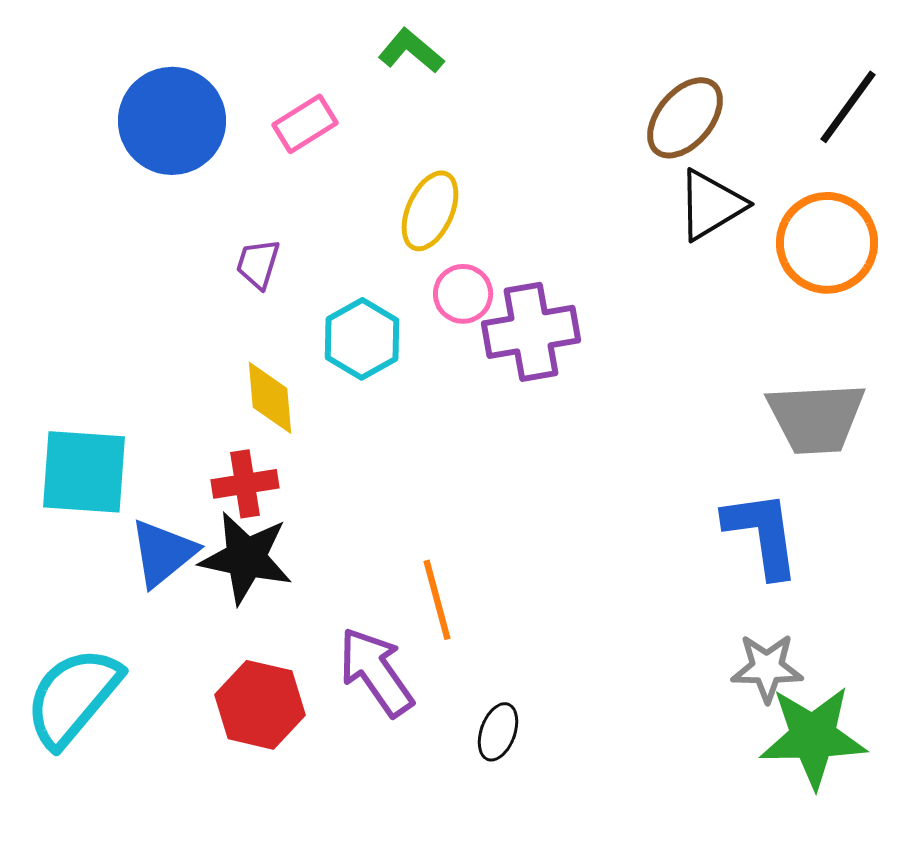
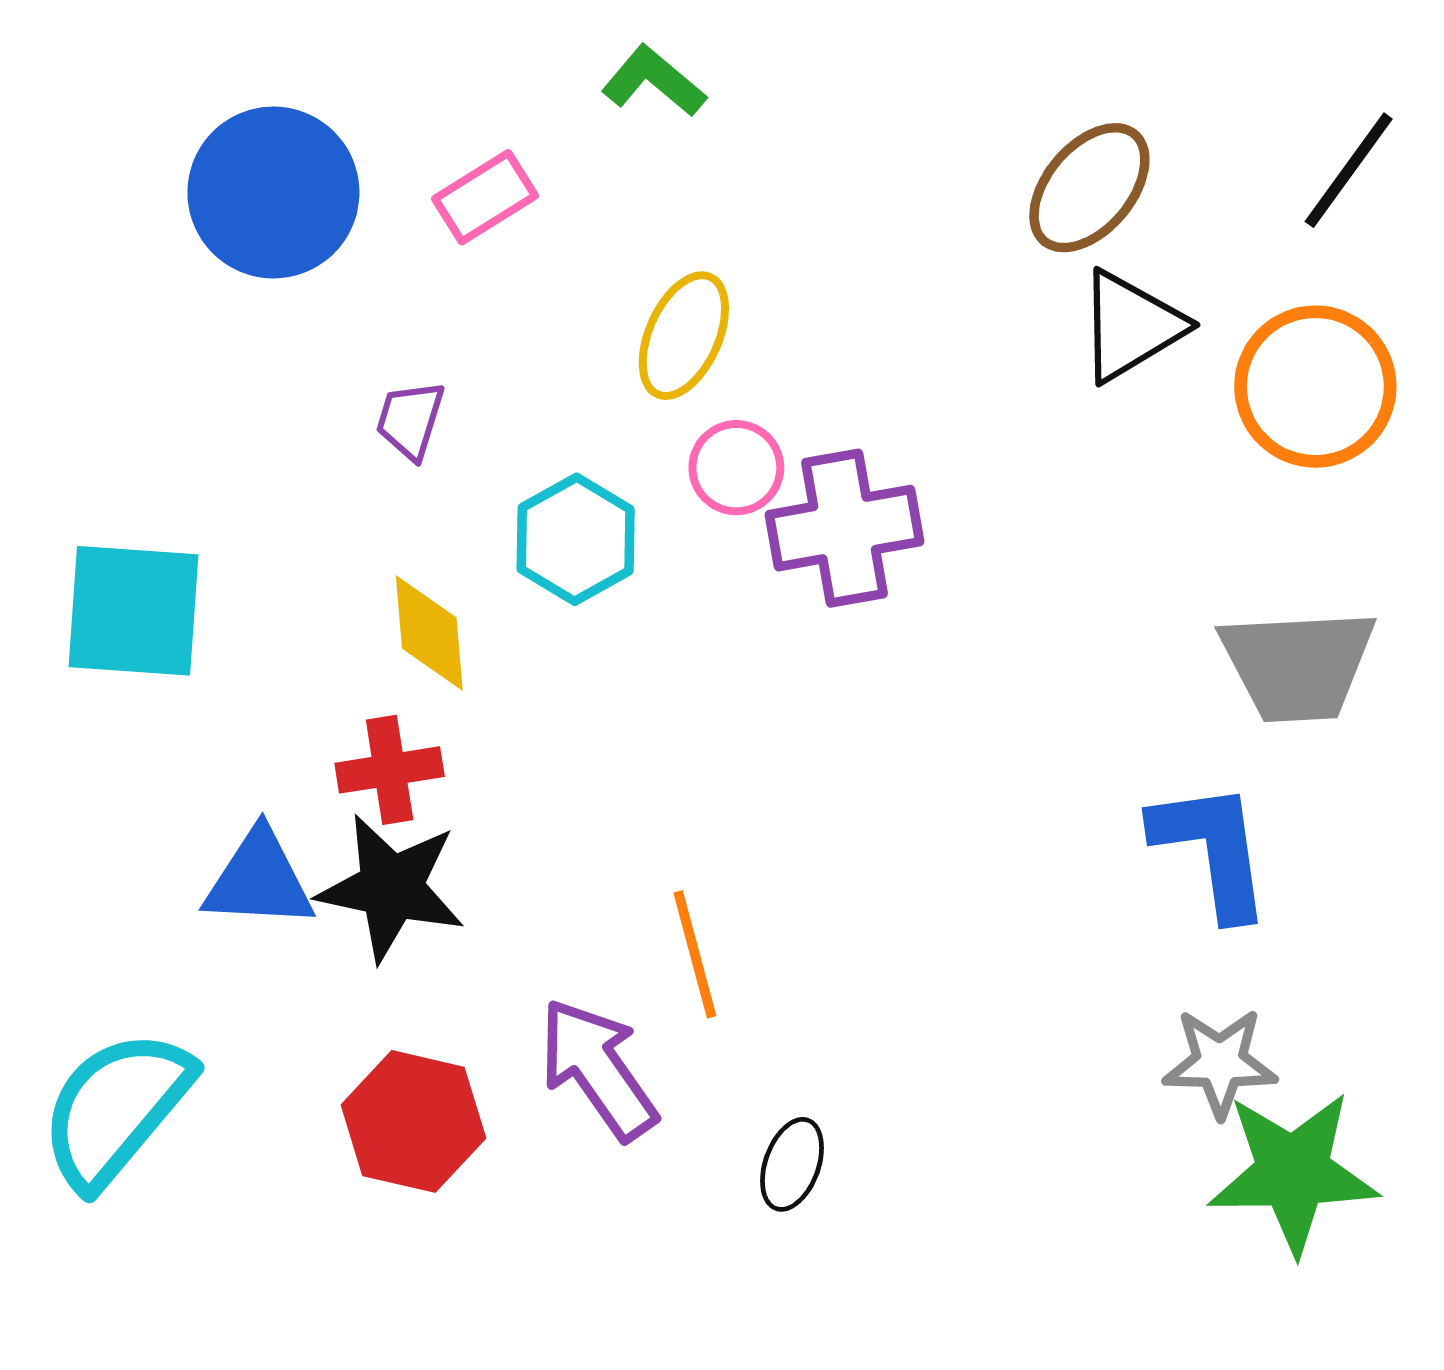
cyan square: (84, 472) -> (133, 611), moved
blue triangle: (163, 553) -> (259, 880), turned 42

